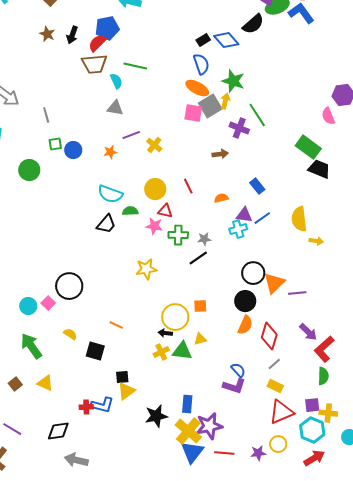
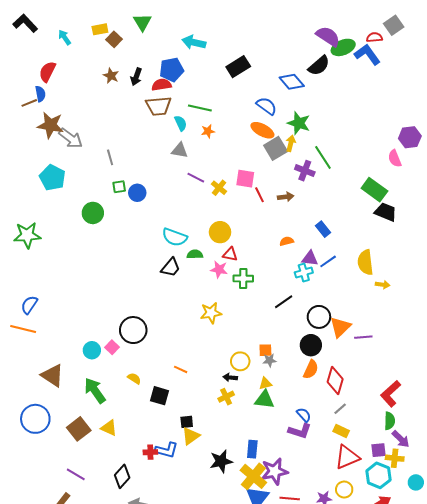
black rectangle: (203, 40) -> (238, 67), moved, size x1.6
red semicircle: (97, 43) -> (161, 85), turned 36
blue semicircle: (201, 64) -> (266, 106), turned -35
pink square: (193, 113) -> (245, 179), moved
purple line: (131, 135) -> (196, 178), turned 48
orange star: (110, 152) -> (208, 131), moved
red line: (188, 186) -> (259, 195), moved
gray star: (204, 239) -> (269, 360), moved
black line: (198, 258) -> (284, 302), moved
yellow circle: (175, 317) -> (240, 361), size x0.7
purple arrow: (308, 332) -> (401, 439), moved
green triangle: (182, 351) -> (264, 400), moved
brown square: (15, 384) -> (79, 429), size x1.6
black diamond: (58, 431) -> (122, 476), turned -40

